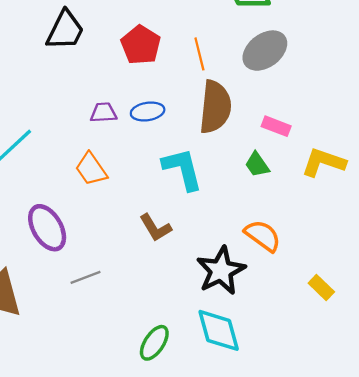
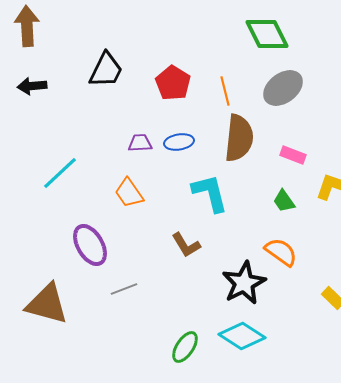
green trapezoid: (257, 165) -> (284, 201), moved
cyan diamond: (219, 330) -> (242, 336), turned -42

